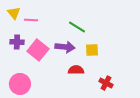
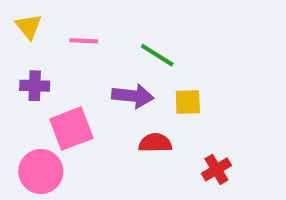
pink line: (31, 20) -> (84, 41), moved
pink square: (38, 50) -> (71, 129), moved, turned 30
red cross: (106, 83) -> (216, 169), turned 32

